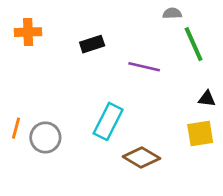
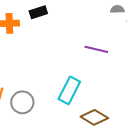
black rectangle: (92, 44) -> (38, 12), moved

